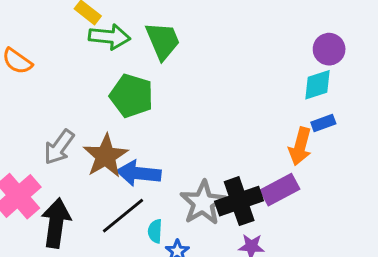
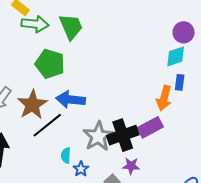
blue rectangle: (323, 123) -> (180, 82), turned -63
blue arrow: (139, 173) -> (71, 100), moved
black line: (123, 216) -> (47, 125), moved

